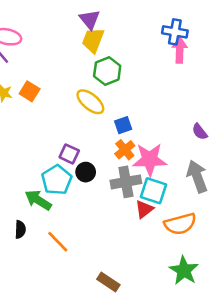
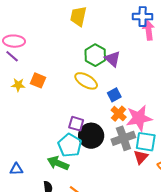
purple triangle: (90, 19) -> (113, 59), moved
yellow trapezoid: (93, 40) -> (78, 16), moved
black circle: (86, 172) -> (91, 136), size x1.6

